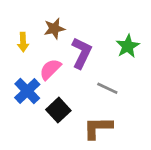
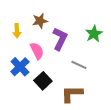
pink semicircle: (50, 69) -> (37, 51), turned 108

